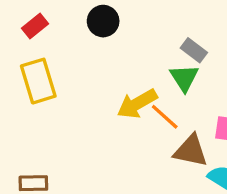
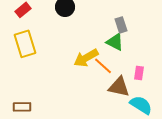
gray rectangle: (194, 50) -> (121, 25), turned 35
green triangle: (184, 78) -> (115, 42), turned -30

